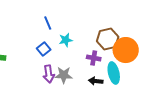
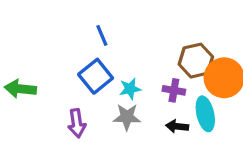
cyan star: (66, 40) -> (130, 89), moved
blue square: (44, 49) -> (96, 76), size x1.5
purple arrow: (49, 74) -> (77, 123), moved

